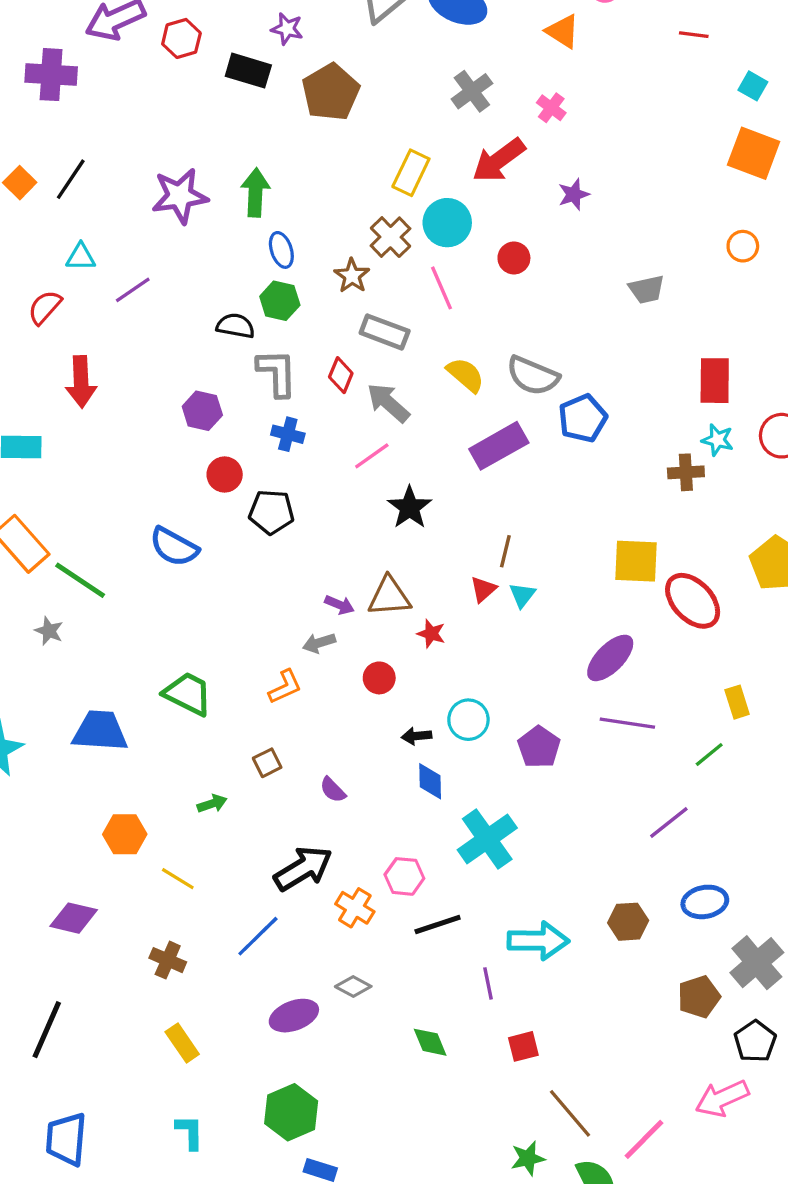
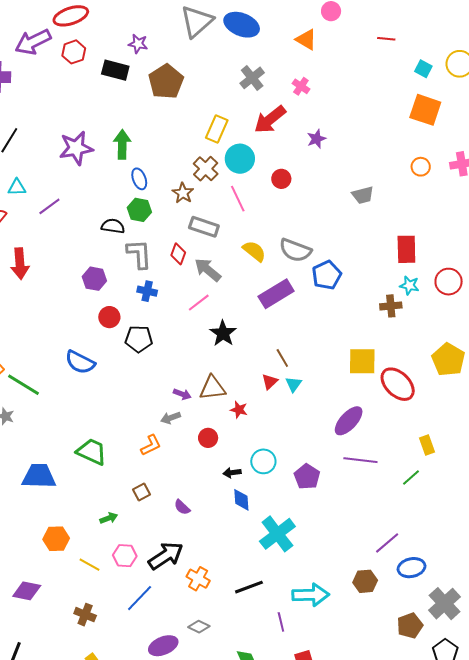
brown line: (505, 551) -> (282, 358), turned -42
purple line: (669, 823) -> (387, 543), moved
pink hexagon: (404, 876) -> (125, 556), moved

